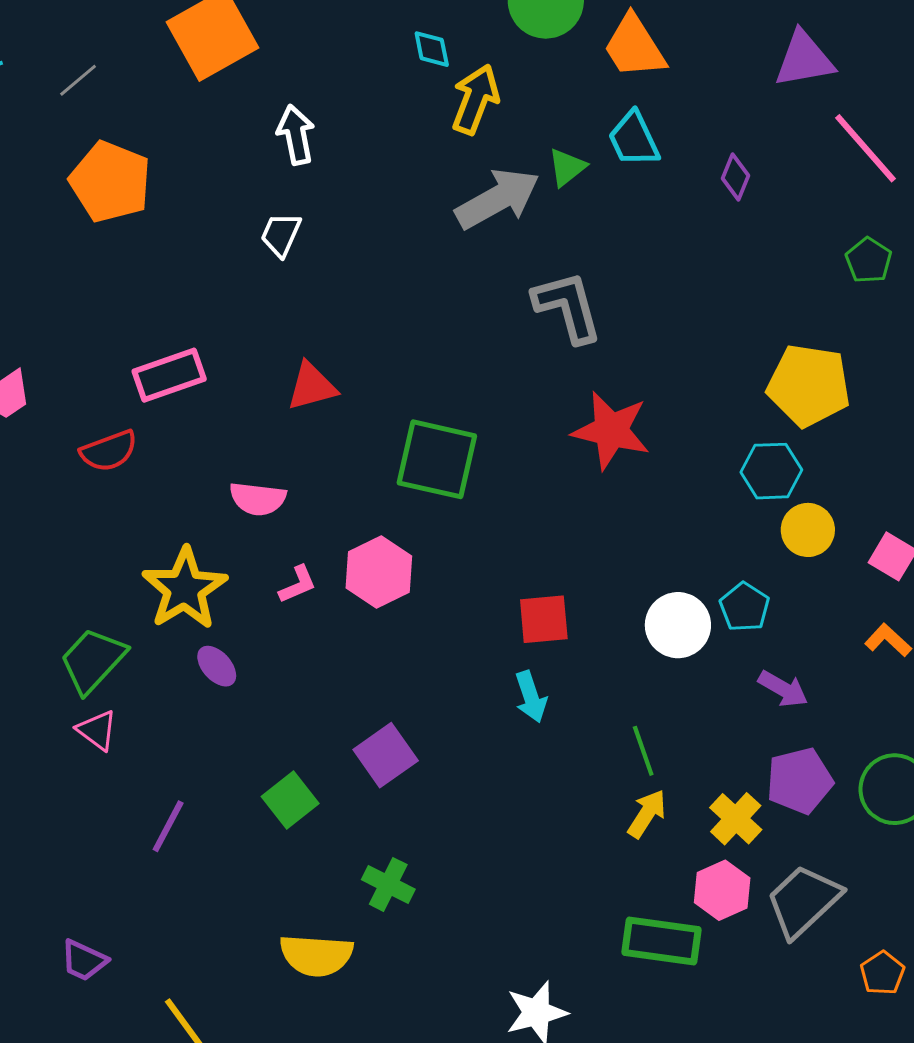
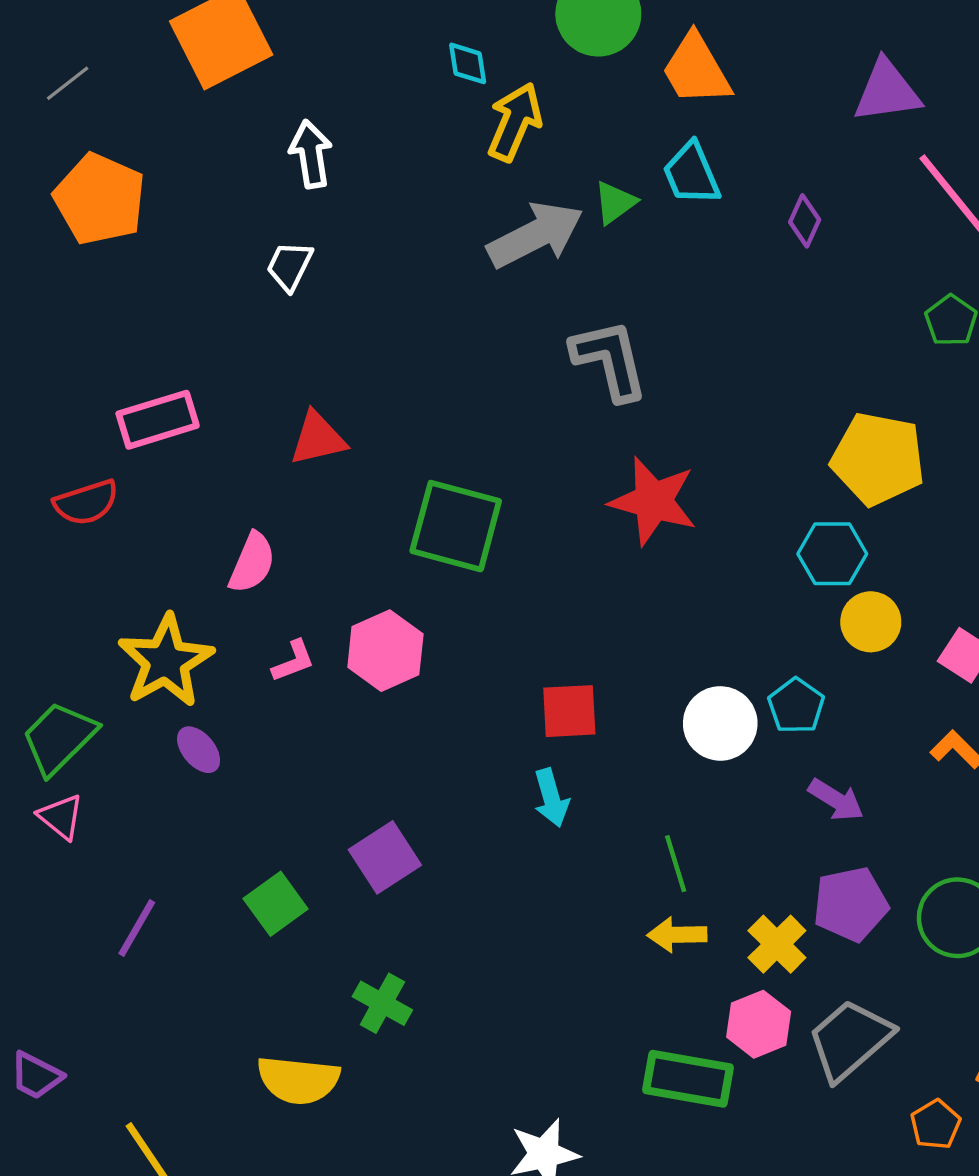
pink semicircle: (258, 499) -> (252, 563), turned -76
yellow arrow: (647, 814) -> (677, 935), turned -126

